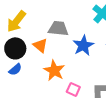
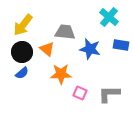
blue star: (83, 45) -> (90, 49), turned -30
orange star: (54, 70) -> (61, 74), turned -30

